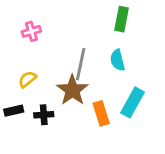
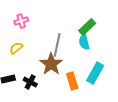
green rectangle: (122, 19) -> (87, 27), moved, turned 36
yellow semicircle: (27, 79) -> (16, 48), moved
black cross: (44, 115) -> (30, 82), turned 32

